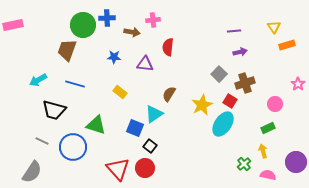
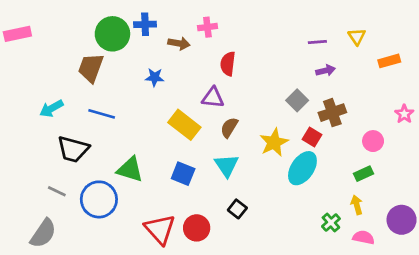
yellow triangle: (274, 27) -> (357, 37), moved
purple triangle: (145, 64) -> (213, 98), moved
yellow rectangle: (120, 92) -> (184, 125), moved, size x1.6
cyan triangle: (154, 114) -> (226, 166), moved, turned -30
black square: (150, 146) -> (237, 209), moved

